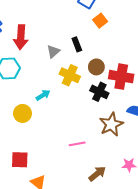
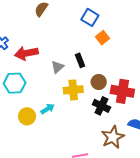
red arrow: (21, 37) -> (26, 53), turned 75
yellow cross: (70, 75) -> (73, 90), turned -30
yellow circle: (22, 113) -> (27, 116), moved

